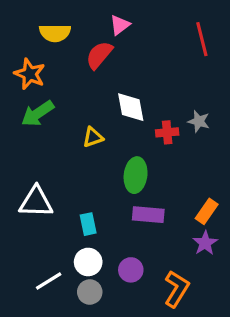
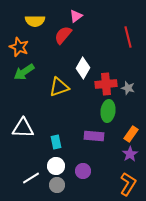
red line: (202, 39) -> (128, 37), moved
white diamond: (131, 107) -> (83, 68), turned 40
gray star: (199, 121) -> (128, 88), moved
red cross: (167, 132) -> (106, 84), size x1.5
yellow triangle: (93, 137) -> (59, 87), size x1.5
green ellipse: (136, 175) -> (108, 111), moved
orange L-shape: (177, 289) -> (128, 184), moved

